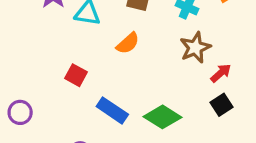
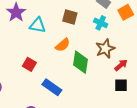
black square: (222, 105) -> (121, 85), turned 32
green diamond: (162, 117) -> (80, 62), moved, turned 65

